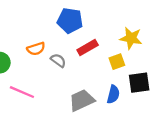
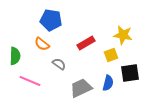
blue pentagon: (70, 21) -> (51, 20), moved
orange semicircle: (36, 49) -> (42, 44), turned 56
gray semicircle: (58, 60) -> (59, 64), moved

